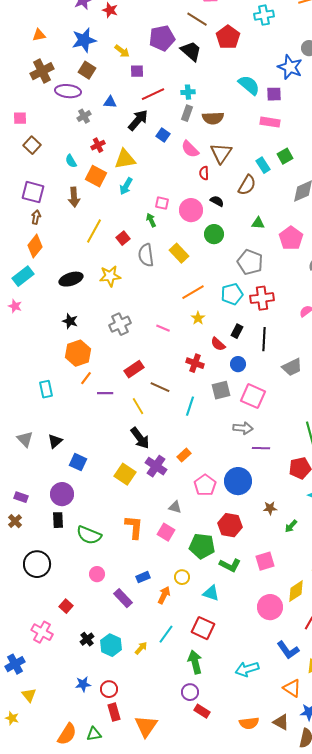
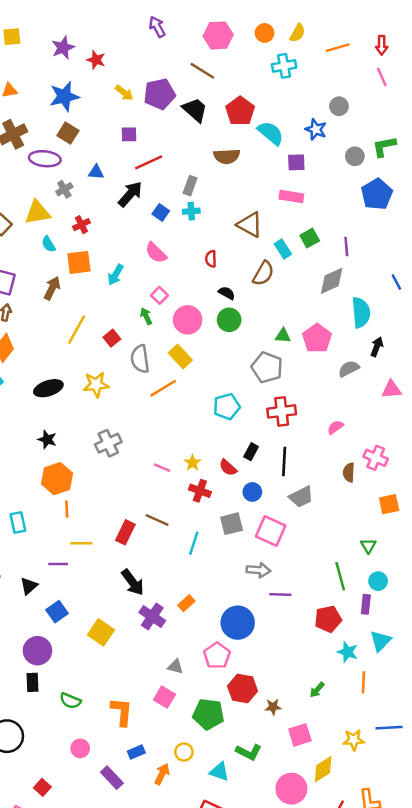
red pentagon: (228, 37) -> (240, 111), moved
yellow arrow: (122, 51) -> (124, 93), moved
blue star: (290, 67) -> (316, 129), size x0.7
cyan semicircle: (249, 85) -> (271, 133), moved
cyan cross: (188, 92) -> (191, 211), moved
brown semicircle: (213, 118) -> (227, 156), moved
pink semicircle: (190, 149) -> (156, 253), moved
brown triangle: (221, 153) -> (250, 225), moved, turned -35
yellow triangle: (125, 159) -> (37, 212), moved
orange square: (96, 176) -> (79, 262), turned -35
brown arrow: (74, 197) -> (52, 288), turned -150
pink square: (162, 203) -> (160, 295), turned 32
pink circle: (191, 210) -> (188, 320), moved
green triangle: (258, 223) -> (283, 336), moved
green circle: (214, 234) -> (229, 320), moved
orange line: (193, 292) -> (163, 388), moved
cyan pentagon: (232, 294) -> (227, 407), moved
yellow star: (198, 318) -> (192, 463), moved
pink line: (163, 328) -> (162, 468), moved
gray trapezoid: (292, 367) -> (301, 497), moved
red rectangle: (134, 369) -> (125, 532), moved, turned -30
orange line: (86, 378) -> (67, 509), turned -40
purple line: (105, 393) -> (58, 564), moved
yellow line: (138, 406) -> (81, 543), moved, turned -60
blue square: (78, 462) -> (57, 612), turned 30
yellow square: (125, 474) -> (101, 632), moved
blue circle: (238, 481) -> (238, 623), moved
pink pentagon: (205, 485) -> (217, 656), moved
brown star: (270, 508) -> (273, 707), moved
orange L-shape: (134, 527) -> (122, 712), moved
green semicircle: (89, 535) -> (70, 701), size x0.7
pink square: (265, 561) -> (300, 735), moved
green L-shape: (230, 565) -> (249, 752), moved

